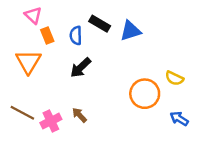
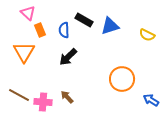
yellow semicircle: (174, 78) -> (147, 35), moved
pink cross: (51, 121) -> (43, 102), turned 30

